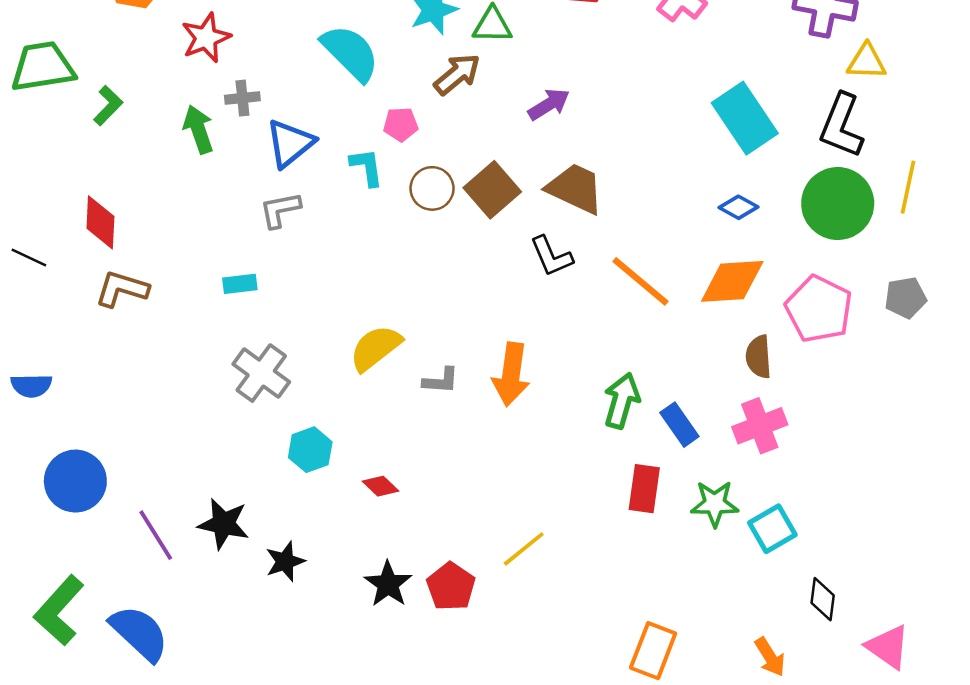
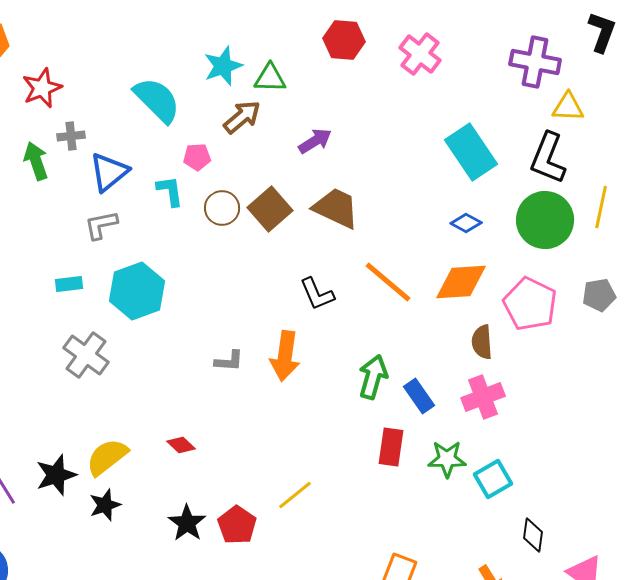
black L-shape: (551, 256) -> (317, 294), moved
yellow semicircle: (376, 348) -> (107, 457), moved
cyan hexagon: (310, 450) -> (137, 291), moved, size x1.6
black star: (224, 524) -> (56, 475), turned -30

